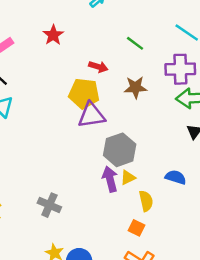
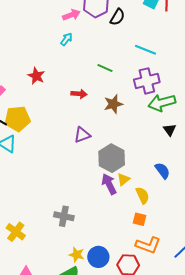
yellow pentagon: (84, 93) -> (17, 119), moved
purple triangle: (91, 115) -> (82, 135), size x0.7
blue semicircle: (176, 177) -> (162, 171), turned 48

